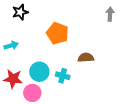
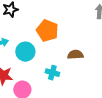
cyan circle: (39, 72) -> (25, 52), moved

